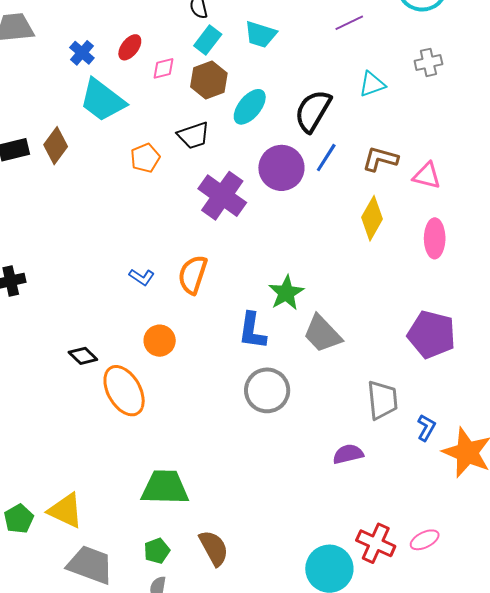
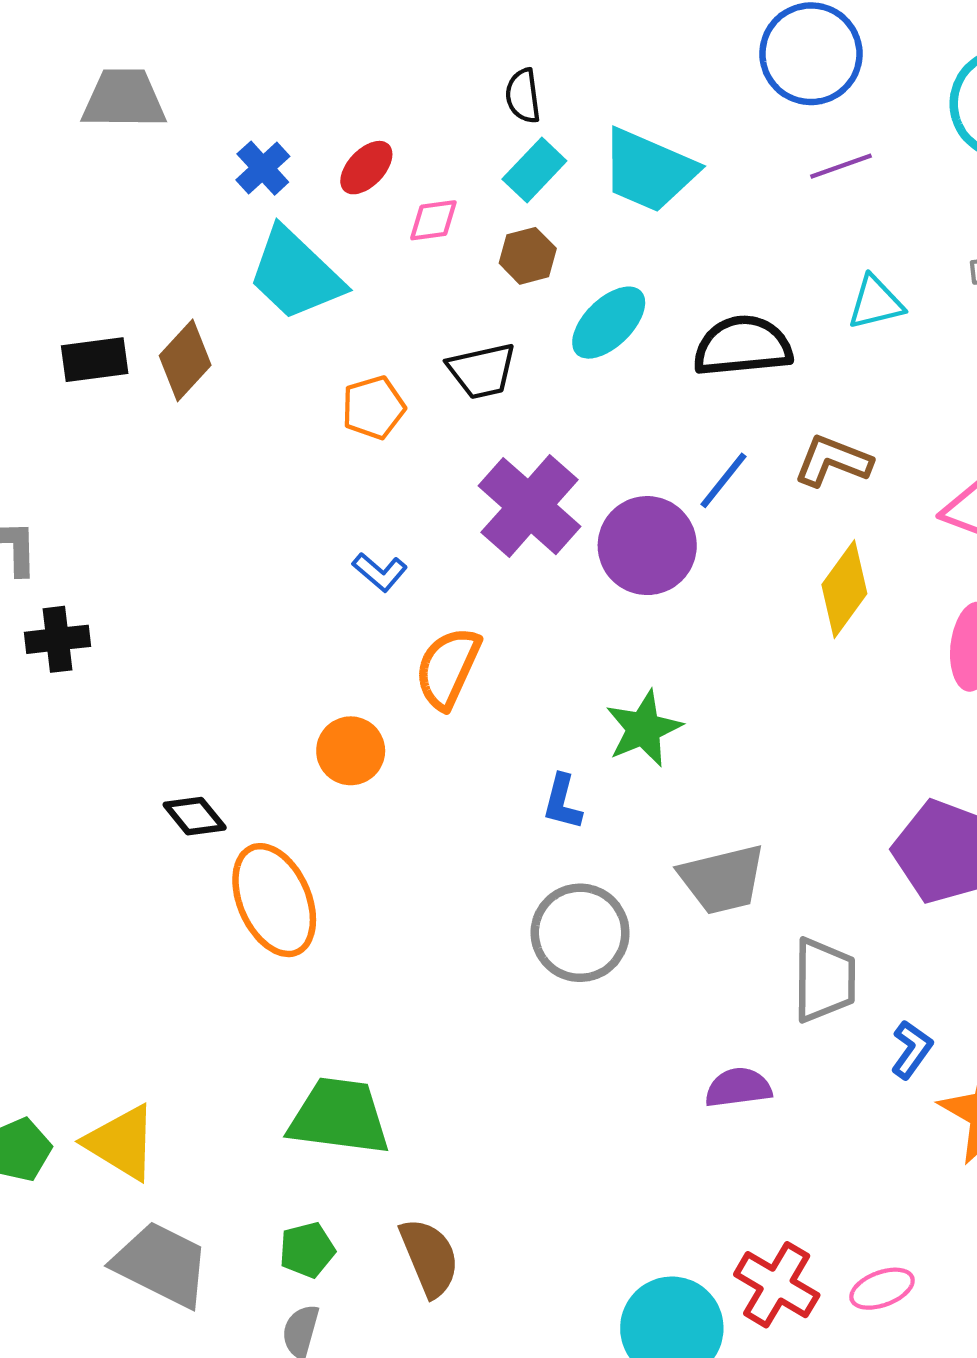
cyan trapezoid: (261, 34) -> (649, 170), size x1.4
brown hexagon: (209, 80) -> (528, 256), size x0.7
black semicircle: (313, 111) -> (743, 346), turned 48
blue line: (326, 158) -> (723, 480), moved
brown L-shape: (380, 159) -> (833, 461), moved
purple circle: (281, 168) -> (647, 546), moved
blue L-shape: (142, 277) -> (380, 572), moved
blue L-shape: (252, 331) -> (562, 802), size x0.7
gray trapezoid: (322, 334) -> (722, 879), moved, turned -66
orange circle: (160, 341) -> (351, 751), moved

